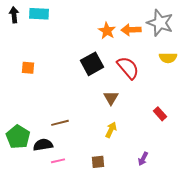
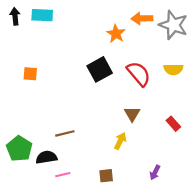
orange arrow: (131, 30) -> (142, 18), moved
yellow semicircle: (168, 58) -> (173, 69), moved
brown triangle: (111, 98) -> (132, 114), moved

